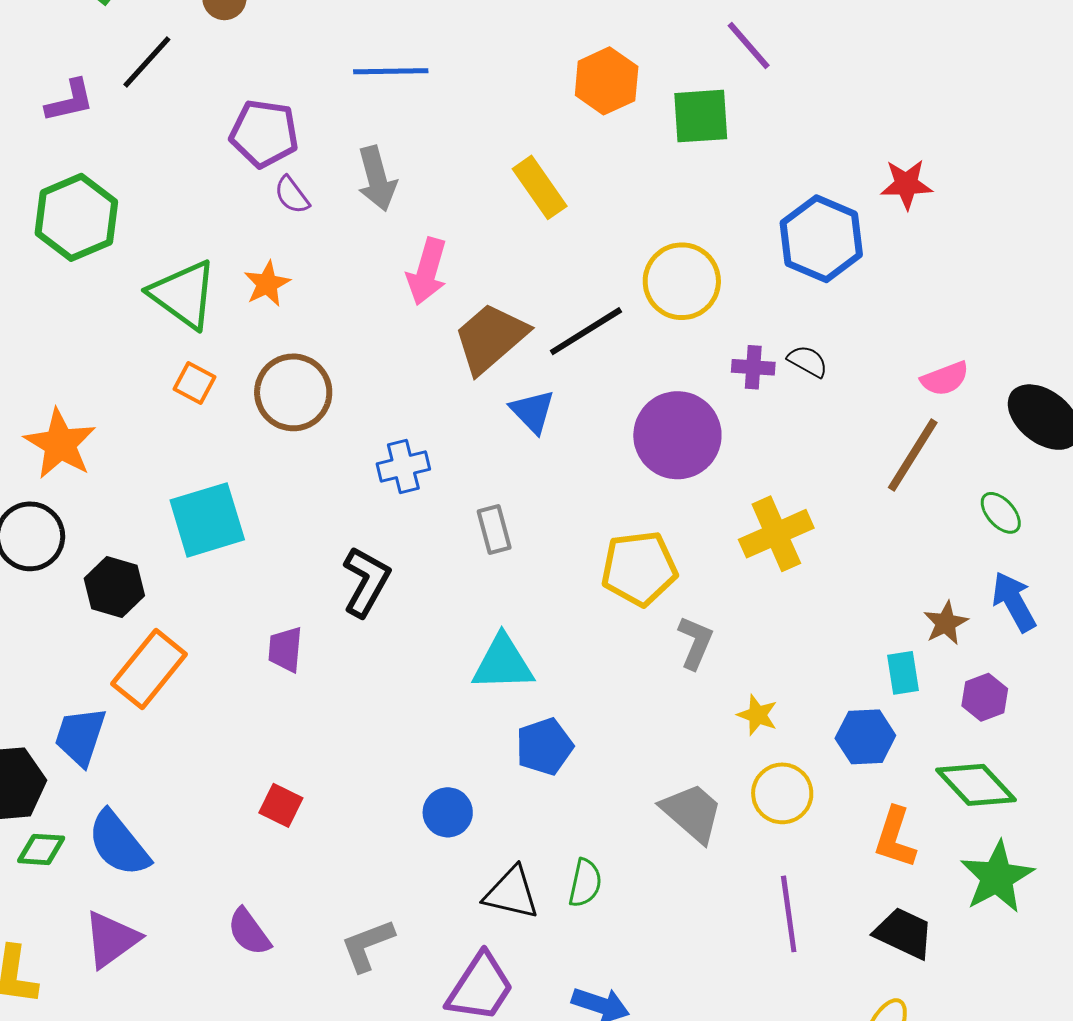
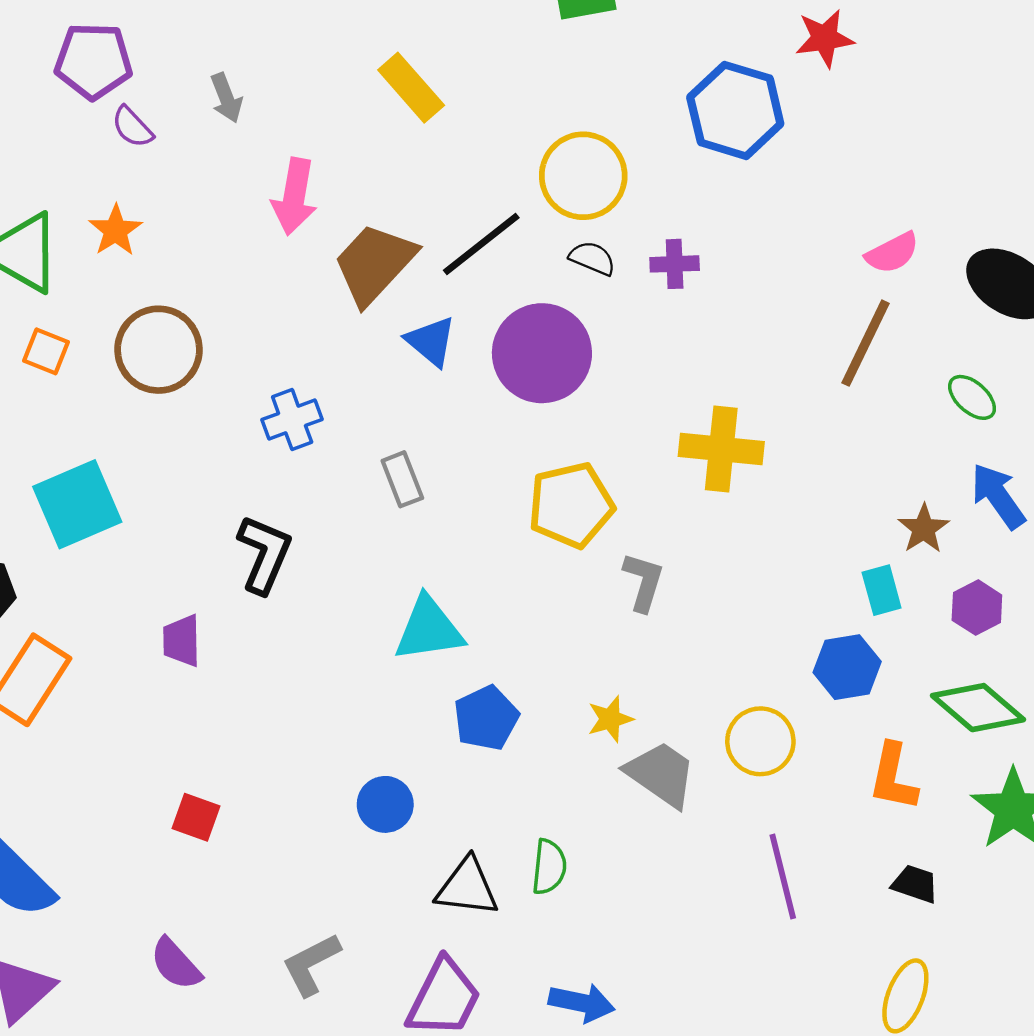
gray arrow: (377, 179) -> (226, 98), size x0.7
black semicircle: (808, 361) -> (592, 258), moved
purple circle: (677, 435) -> (542, 353), moved
yellow cross: (776, 534) -> (721, 449), turned 36
yellow star: (757, 715) -> (610, 719), moved, turned -30
black trapezoid: (904, 933) -> (915, 884), size x0.7

